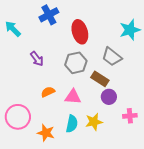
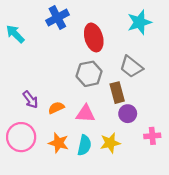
cyan star: (130, 30) -> (139, 22), moved
purple arrow: (37, 59) -> (30, 100), moved
brown rectangle: (100, 79) -> (117, 93), turned 42
orange star: (46, 133) -> (59, 143), moved

